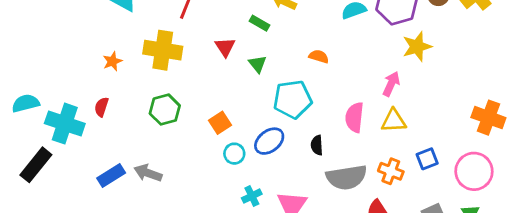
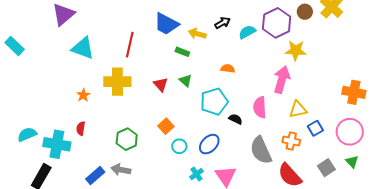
red triangle: (225, 47) -> (161, 84), moved
yellow star: (417, 47) -> (296, 50), turned 30
pink arrow: (391, 84) -> (282, 80), size x1.5
green hexagon: (165, 110) -> (127, 139), moved
yellow triangle: (394, 121) -> (298, 109), moved
blue ellipse: (269, 141) -> (209, 144), moved
black semicircle: (317, 145) -> (236, 119), moved, turned 128
gray semicircle: (347, 177) -> (261, 150), turned 84

